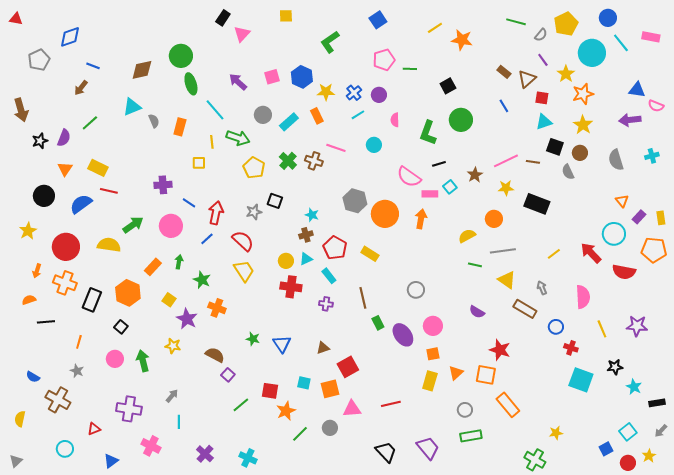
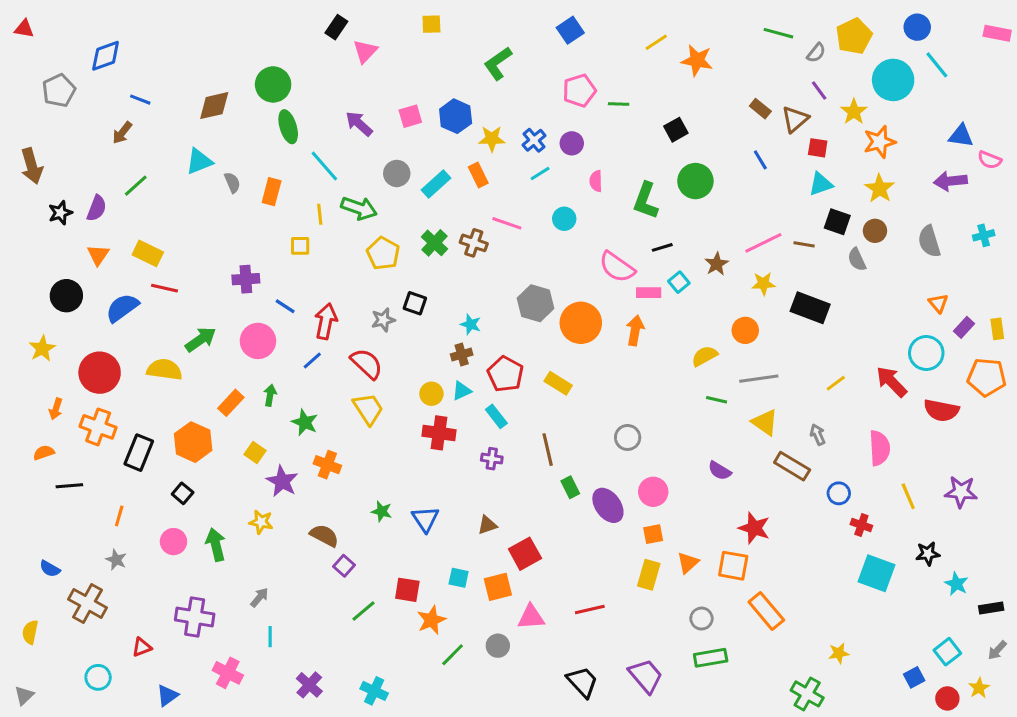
pink rectangle: (651, 37) -> (997, 33), moved

